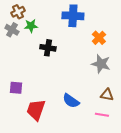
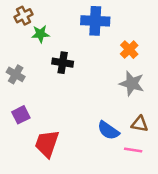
gray cross: (12, 30) -> (16, 74), moved
purple square: (16, 88) -> (21, 115), turned -32
blue semicircle: (71, 101) -> (108, 130), moved

